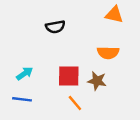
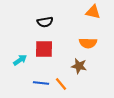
red square: (69, 76) -> (44, 49), moved
blue line: (22, 99) -> (41, 83), moved

